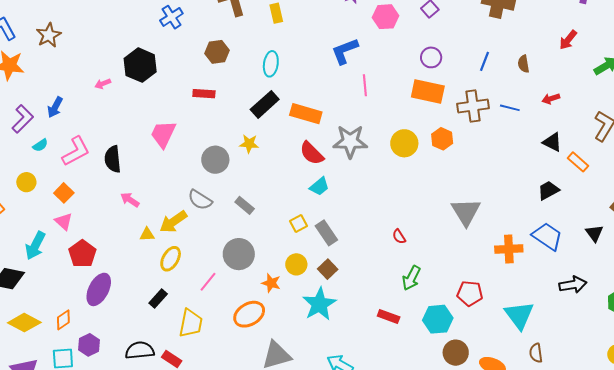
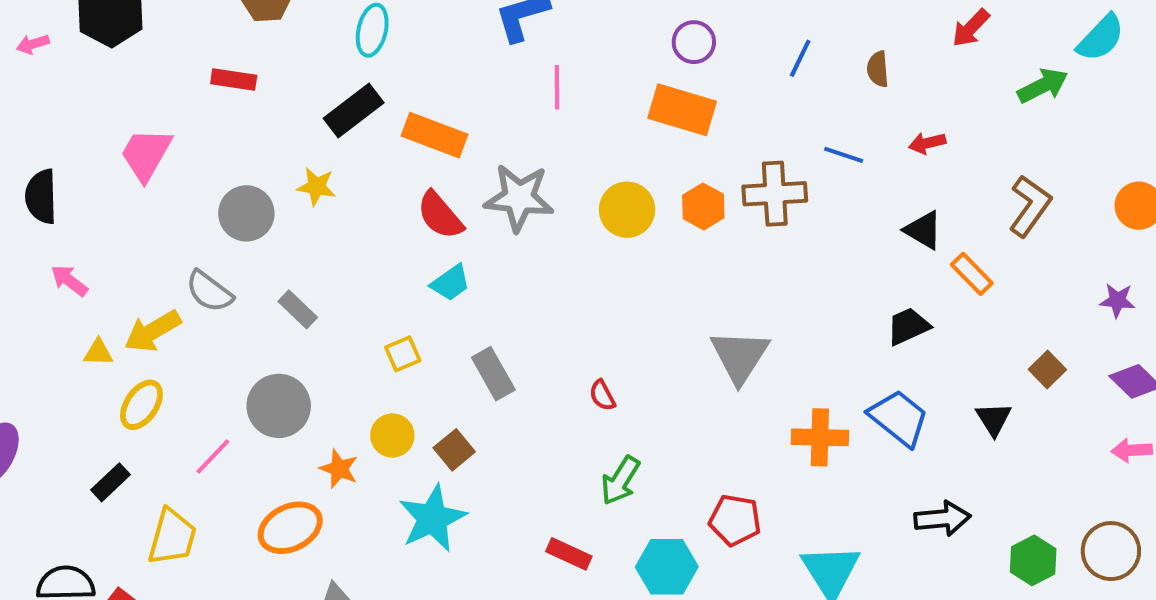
brown cross: (473, 106) -> (775, 194), moved
gray rectangle: (326, 233) -> (493, 374), moved

